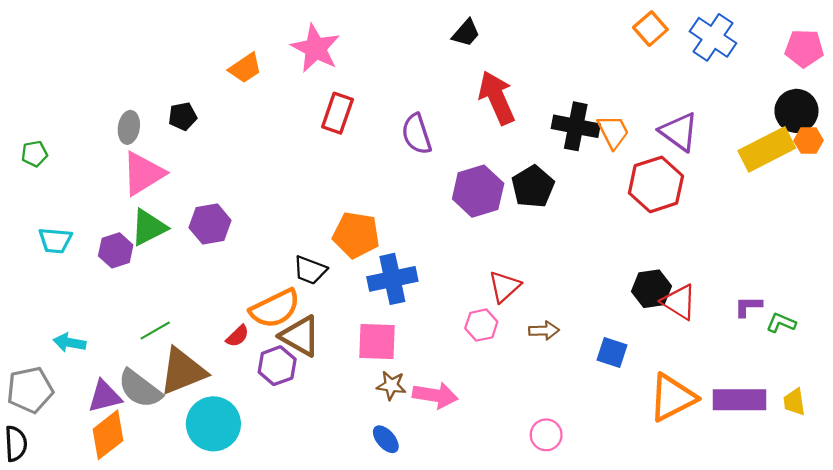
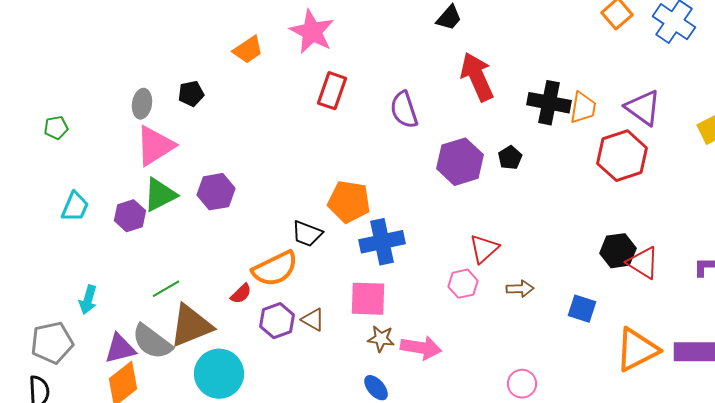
orange trapezoid: (613, 132) -> (583, 108), turned 36
black pentagon: (533, 187) -> (510, 158), size x0.6
cyan trapezoid: (55, 240) -> (75, 207), turned -72
brown triangle: (300, 336) -> (313, 320), moved, size x0.6
cyan arrow: (70, 343) -> (88, 300), turned -84

